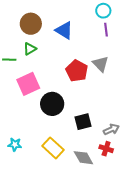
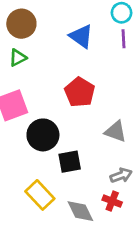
blue triangle: (64, 30) -> (81, 36), moved
gray triangle: (101, 64) -> (115, 131), moved, turned -30
black square: (83, 122) -> (70, 162), moved

